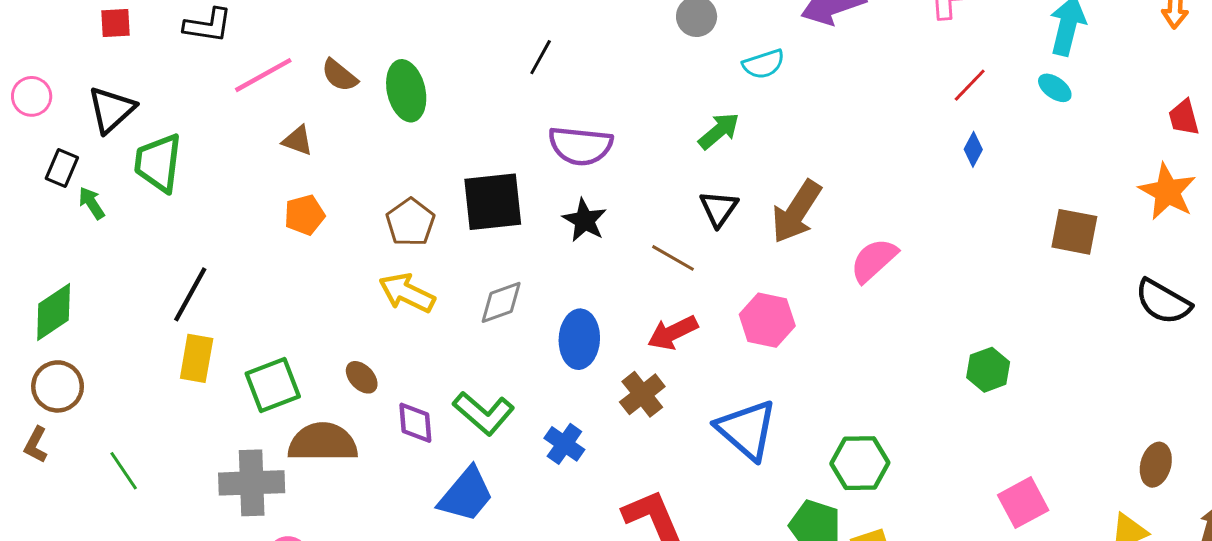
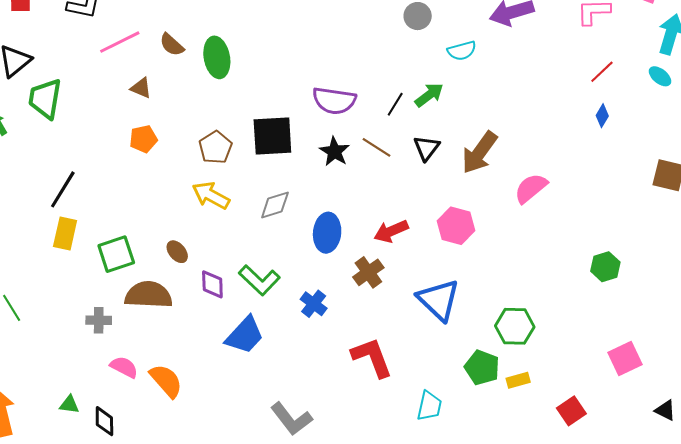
black line: (541, 57) -> (395, 104), moved
brown line: (673, 258) -> (376, 147), moved
gray cross: (252, 483) -> (99, 320), size x0.6

